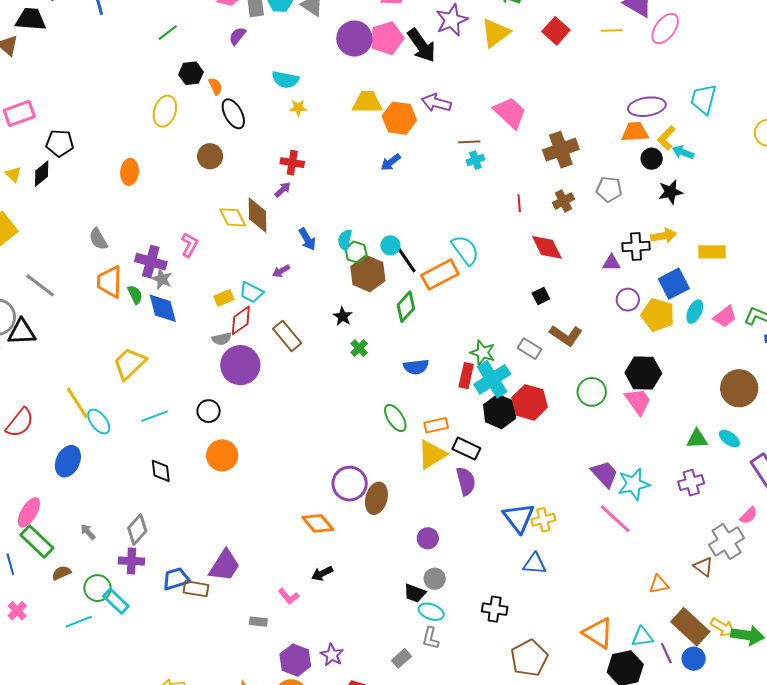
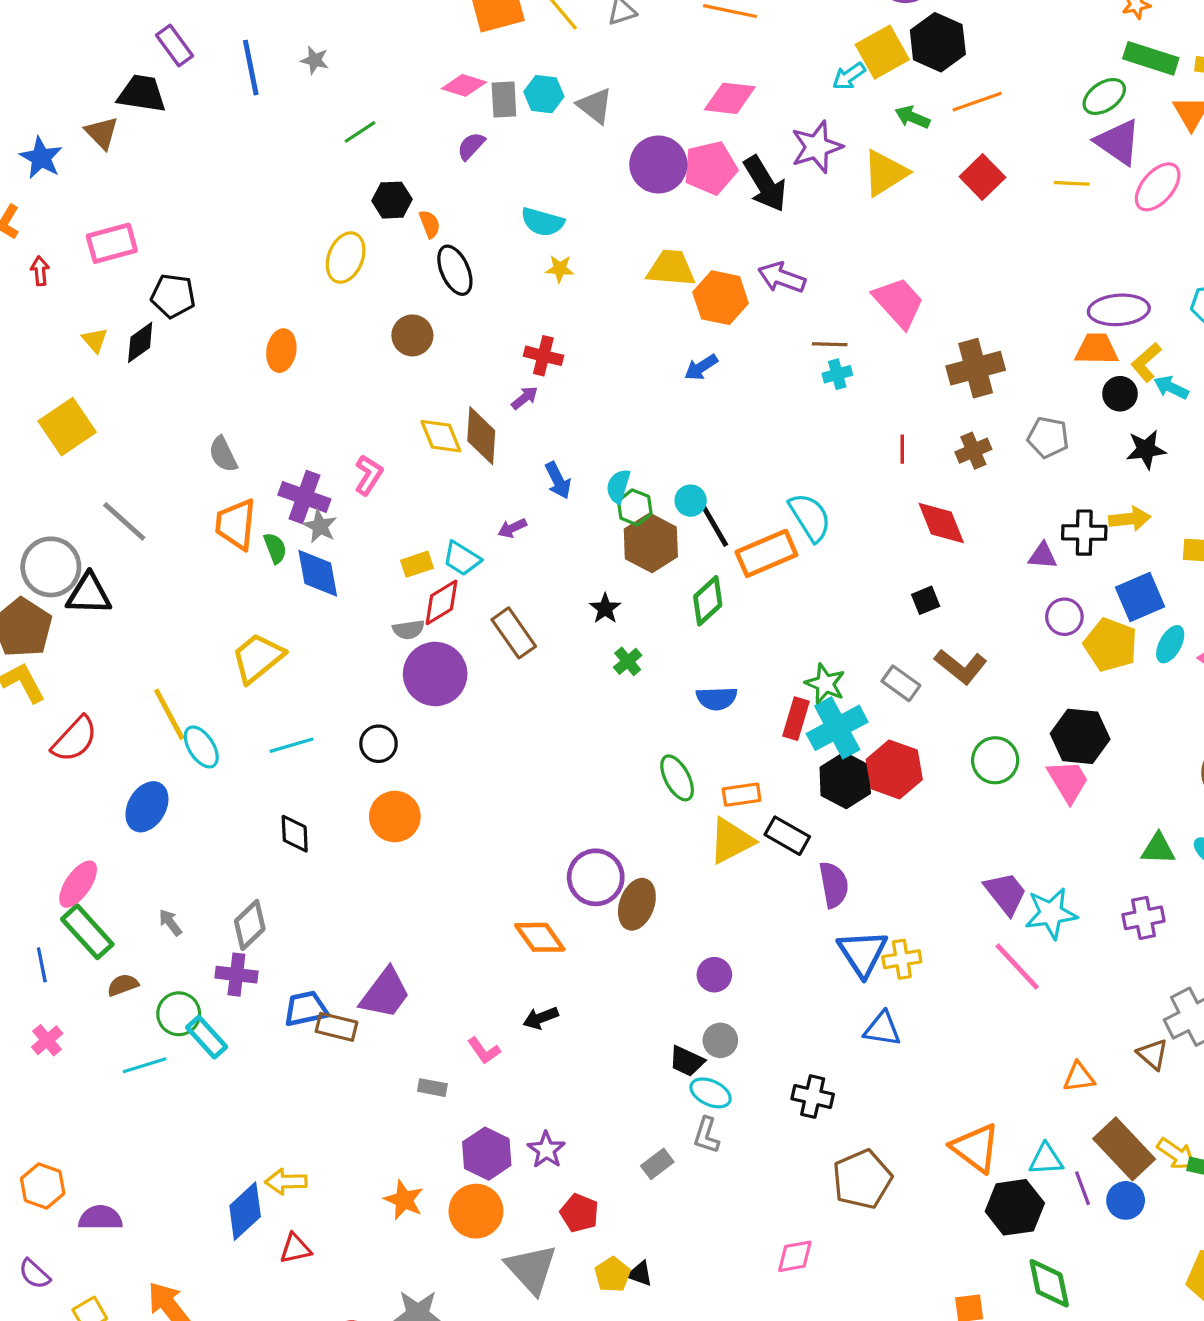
purple semicircle: (466, 481) -> (834, 885), moved

